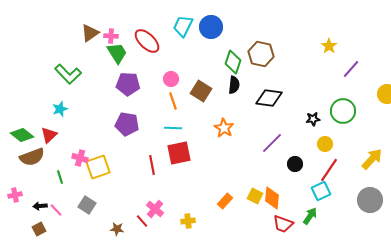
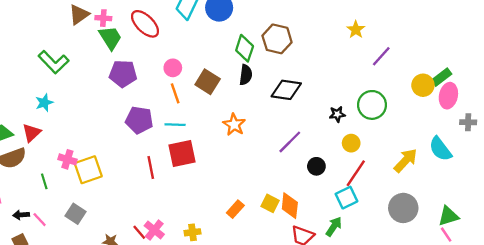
purple pentagon: (127, 124) -> (139, 120), moved
pink cross: (155, 209) -> (154, 230), moved

